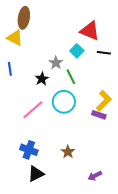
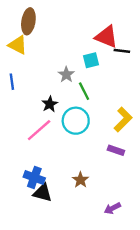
cyan square: (77, 51) -> (91, 60), turned 32
black line: (104, 53) -> (122, 51), moved
black star: (42, 79) -> (50, 104), moved
purple rectangle: (99, 115) -> (116, 150), moved
black triangle: (36, 174) -> (43, 193), moved, turned 42

